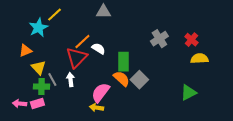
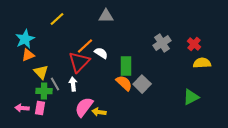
cyan star: (38, 28) -> (25, 39), moved
pink semicircle: (100, 93) -> (84, 107), moved
pink rectangle: (37, 104) -> (40, 108), turned -64

